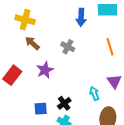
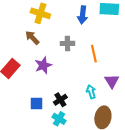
yellow cross: (25, 20) -> (40, 13), moved
gray cross: (68, 47) -> (67, 43), turned -32
orange line: (110, 47) -> (94, 54), moved

